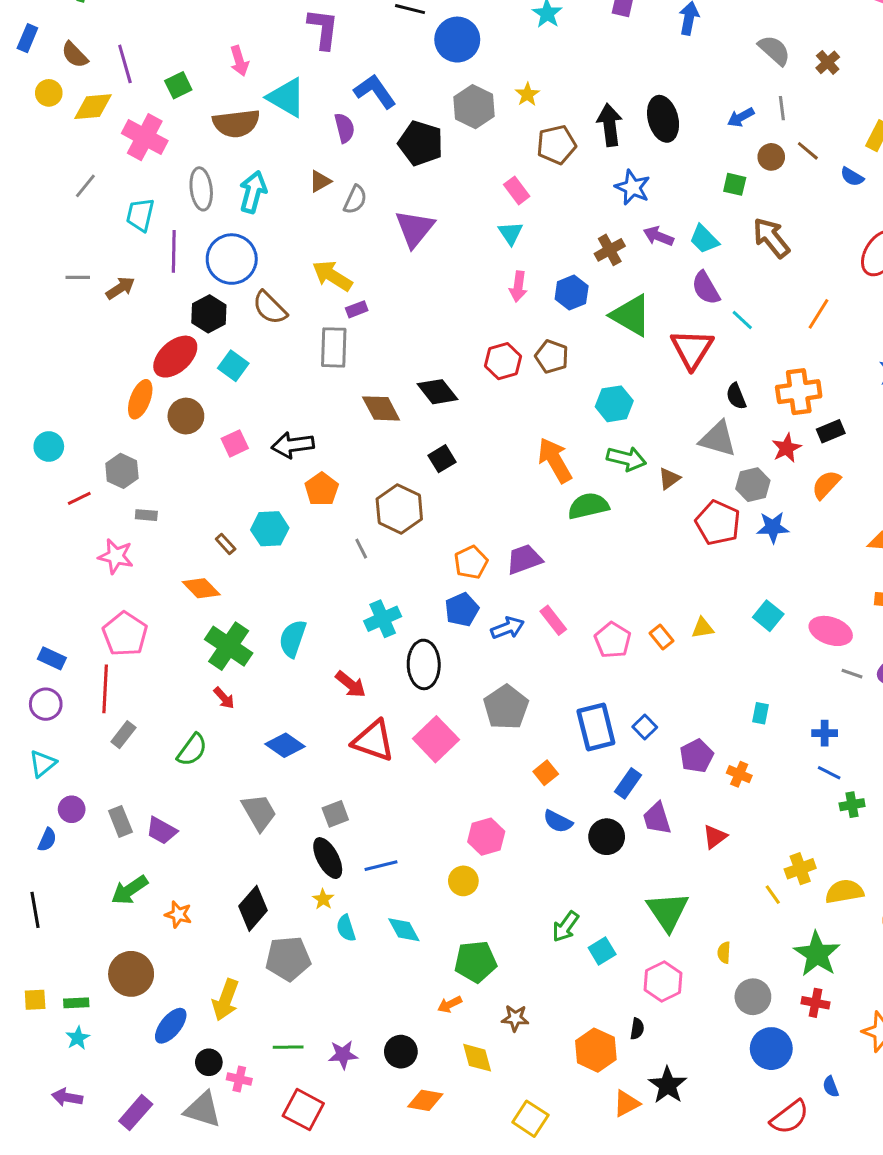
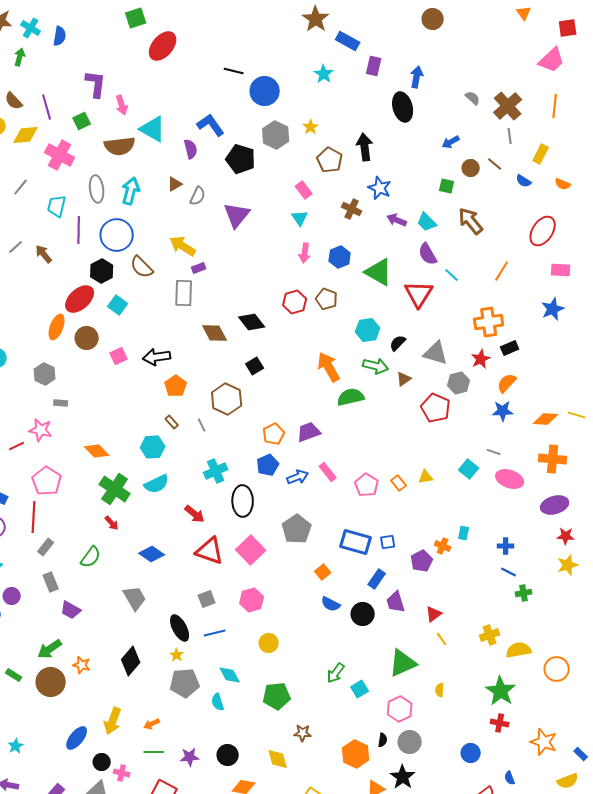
purple L-shape: (323, 29) -> (96, 84), moved
gray semicircle: (774, 50) -> (473, 98), size x0.7
brown cross: (828, 62) -> (508, 106), size x1.8
gray line: (782, 108) -> (510, 136), moved
black ellipse: (663, 119) -> (403, 107), moved
brown pentagon: (556, 145) -> (330, 160), turned -30
brown cross: (610, 250) -> (352, 209), moved, turned -36
gray line: (78, 277) -> (16, 247), turned -42
brown arrow: (120, 288) -> (44, 254), turned -96
black semicircle: (736, 396) -> (398, 343), moved, turned 66
red line: (79, 498) -> (17, 446), moved
blue star: (773, 527) -> (503, 411), moved
cyan hexagon: (270, 529) -> (153, 447), moved
brown rectangle: (226, 544) -> (172, 422), moved
cyan semicircle: (293, 639) -> (157, 484), turned -135
gray line: (852, 674) -> (494, 452), moved
blue rectangle: (596, 727) -> (356, 542), turned -60
blue square: (645, 727) -> (388, 542), turned 35
orange cross: (739, 774) -> (443, 546), moved
gray square: (335, 814) -> (207, 599), moved
gray rectangle: (120, 821) -> (51, 582), moved
pink hexagon: (486, 837) -> (252, 600), moved
yellow line: (773, 895) -> (442, 639), moved
green triangle: (668, 911) -> (403, 663), turned 40
cyan semicircle: (346, 928) -> (218, 702), moved
gray pentagon: (288, 959) -> (185, 683), moved
brown circle: (131, 974) -> (51, 682), moved
gray circle: (753, 997) -> (410, 742), moved
green rectangle: (76, 1003) -> (14, 675), moved, turned 35
orange arrow: (450, 1004) -> (152, 724), moved
blue circle: (771, 1049) -> (471, 753), size x0.7

